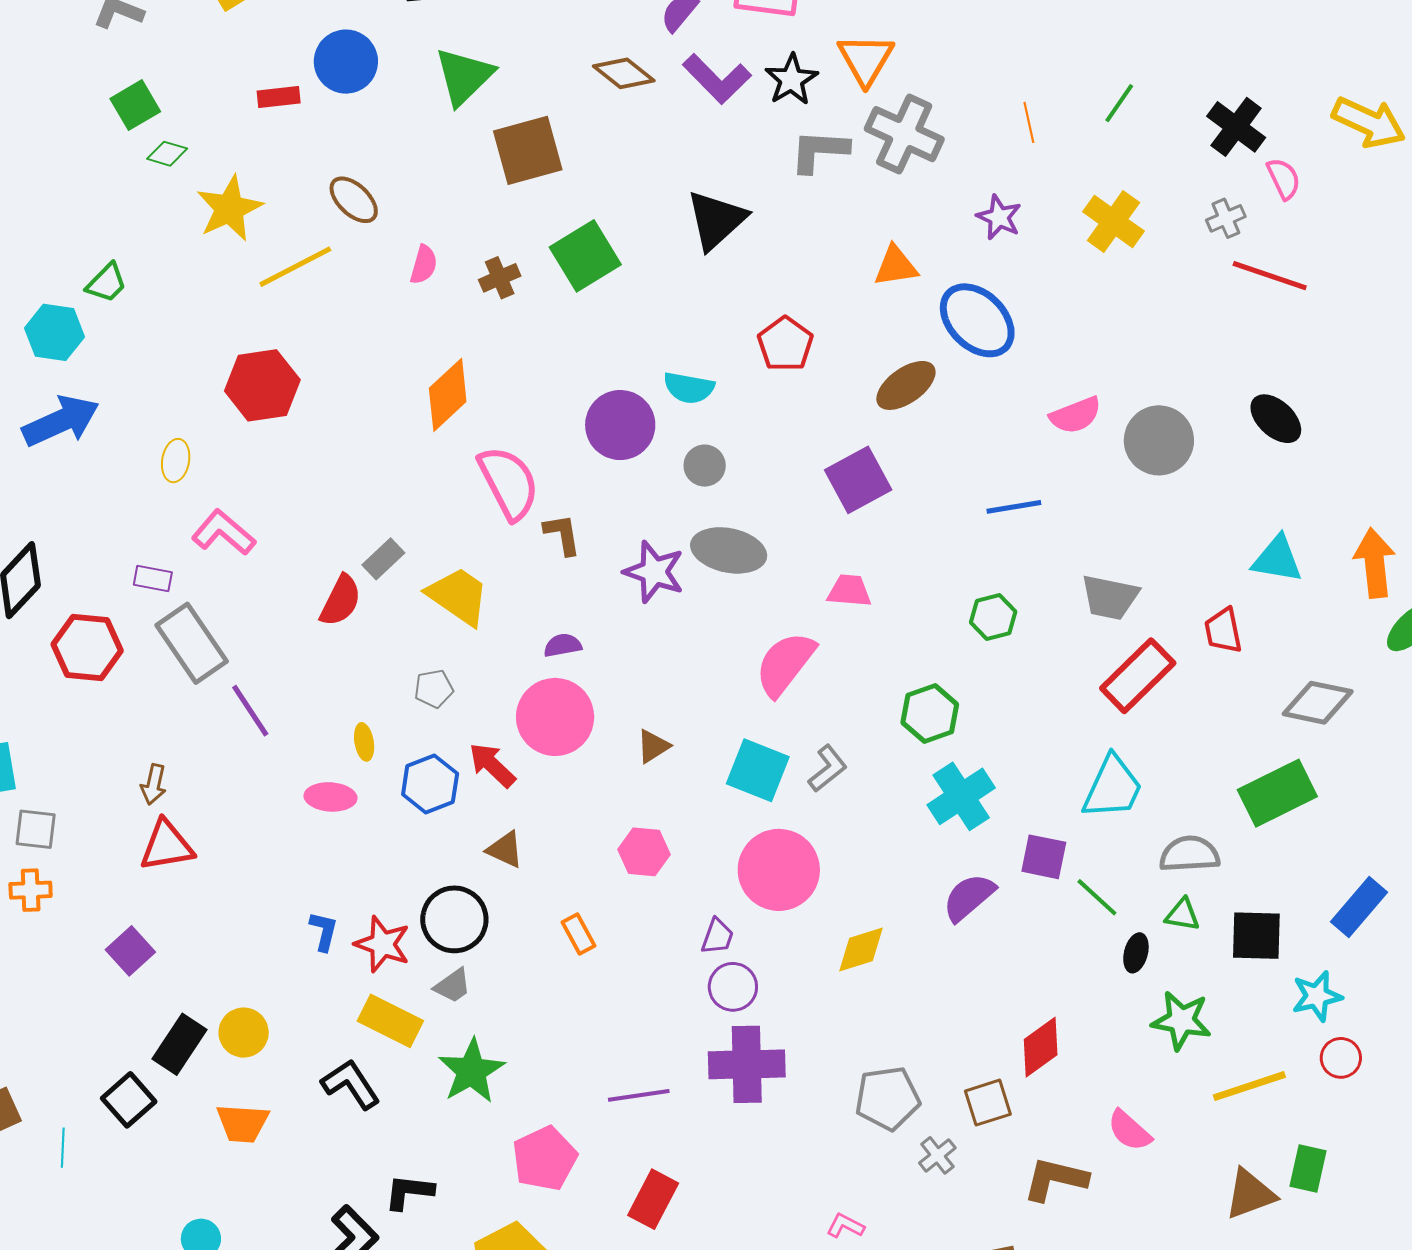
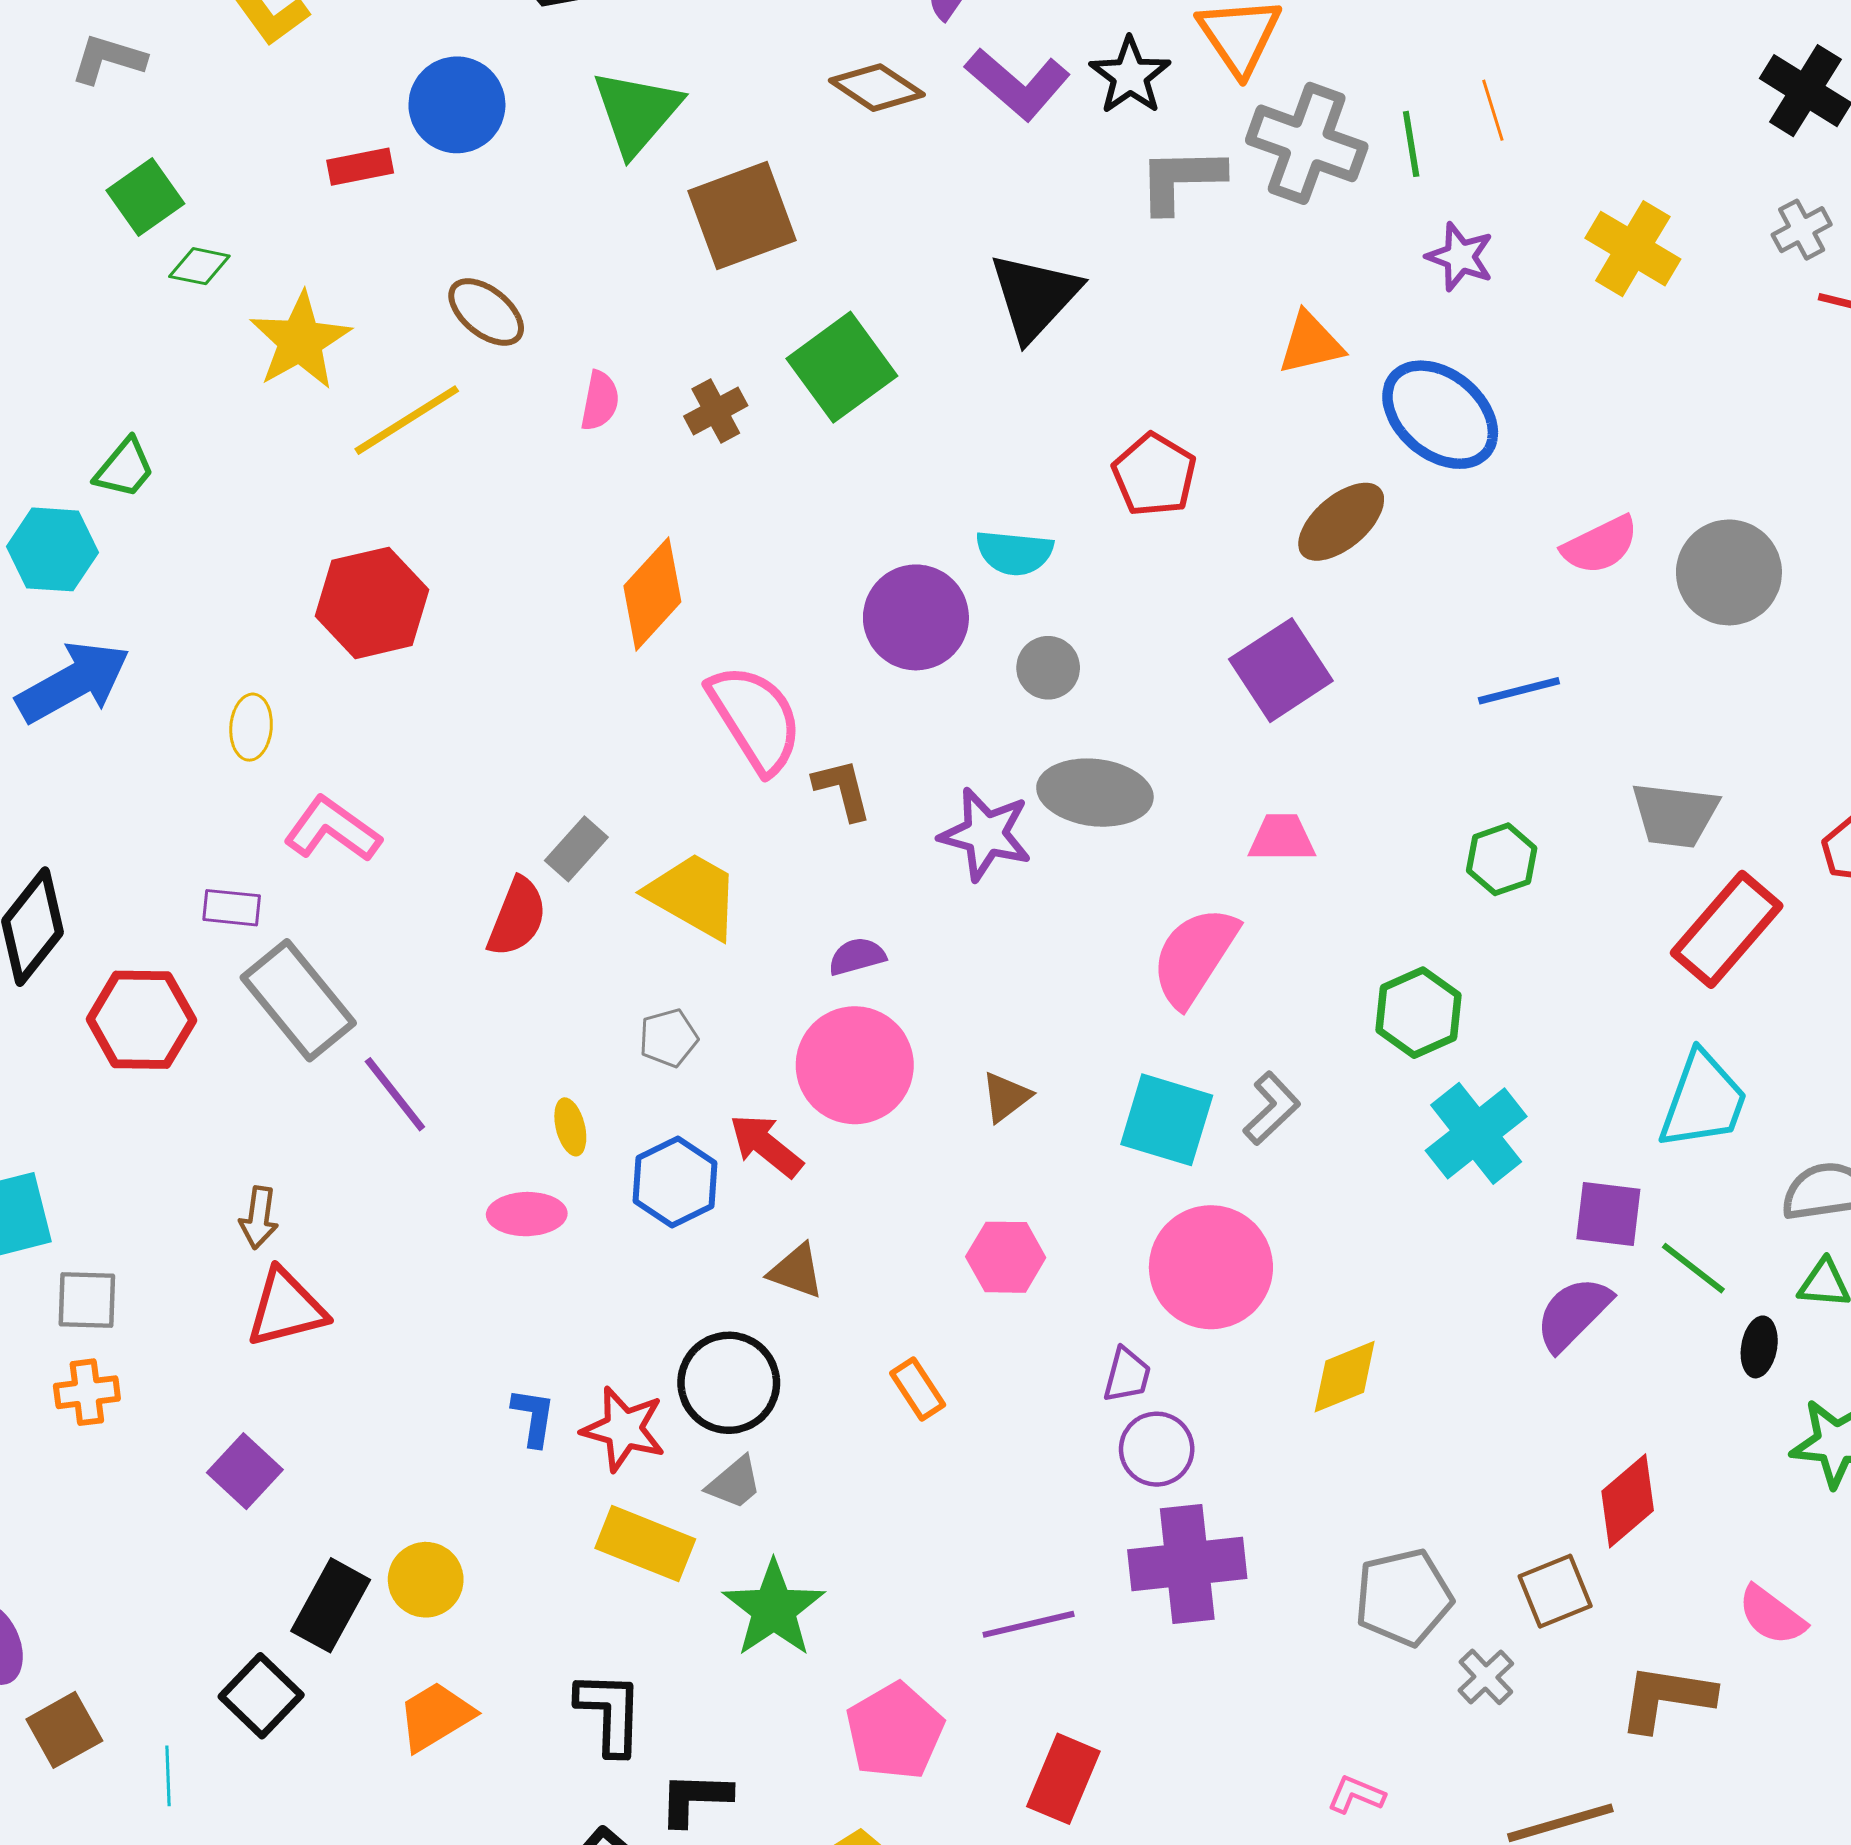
green line: (1119, 103) -> (1411, 144), moved, turned -39
purple semicircle: (969, 897) -> (1573, 1314), moved
black L-shape: (351, 1084) -> (610, 1713), moved, turned 40
orange trapezoid: (243, 1123) -> (436, 1716), turned 150

